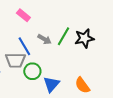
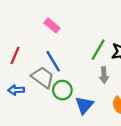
gray arrow: (44, 39) -> (104, 75), moved, turned 56
gray trapezoid: (15, 60) -> (43, 77), turned -145

